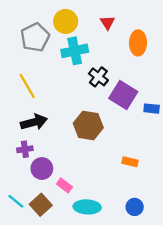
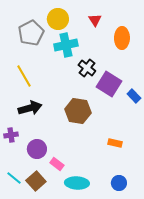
blue rectangle: (152, 109) -> (134, 96), turned 40
purple cross: (25, 149) -> (11, 135), moved

